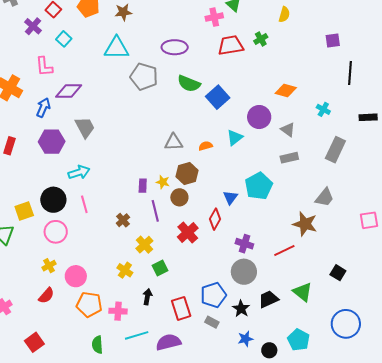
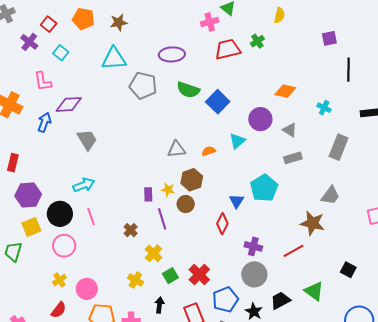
purple hexagon: (52, 142) -> (28, 195), moved
red cross: (188, 233) -> (199, 275), moved

